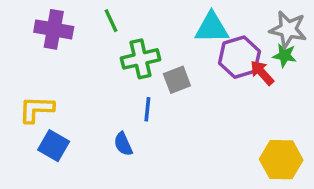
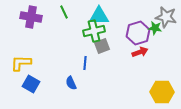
cyan triangle: (212, 28) -> (99, 16), moved
green star: (285, 55) -> (155, 28), moved
green cross: (141, 59) -> (94, 31), moved
red arrow: (262, 73) -> (140, 52), moved, turned 112

